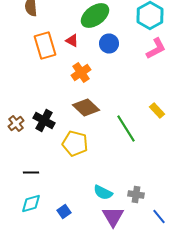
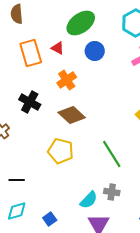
black cross: (44, 120) -> (30, 102), moved
green line: (126, 128) -> (112, 154), moved
cyan semicircle: (103, 192) -> (89, 200), turned -72
gray cross: (136, 194) -> (112, 192), moved

